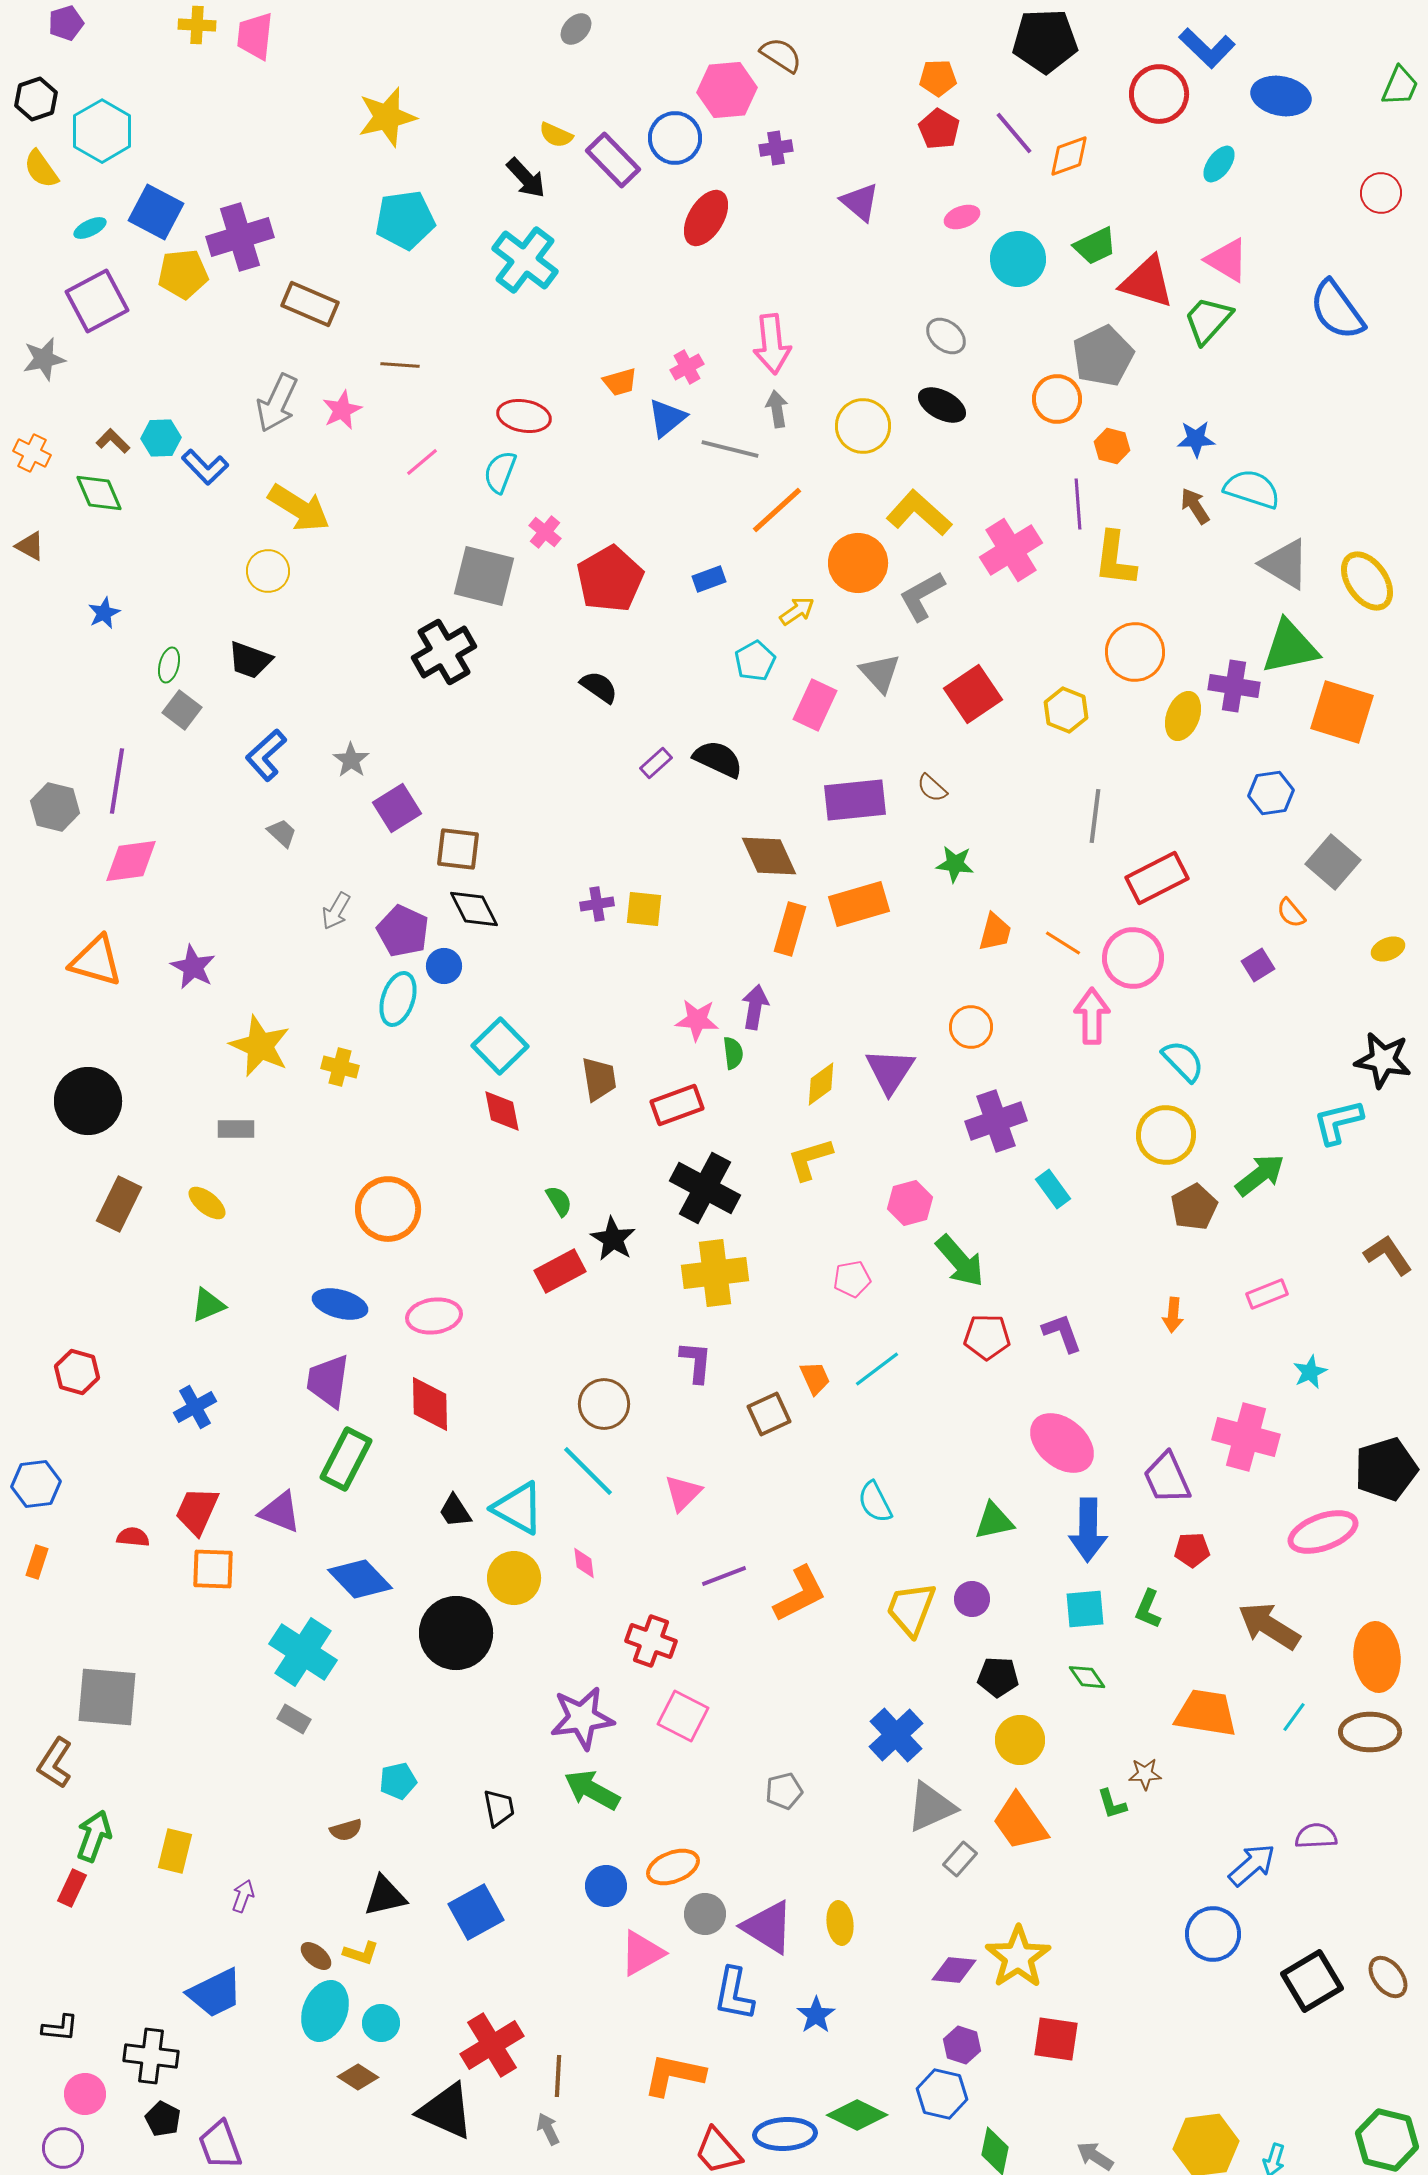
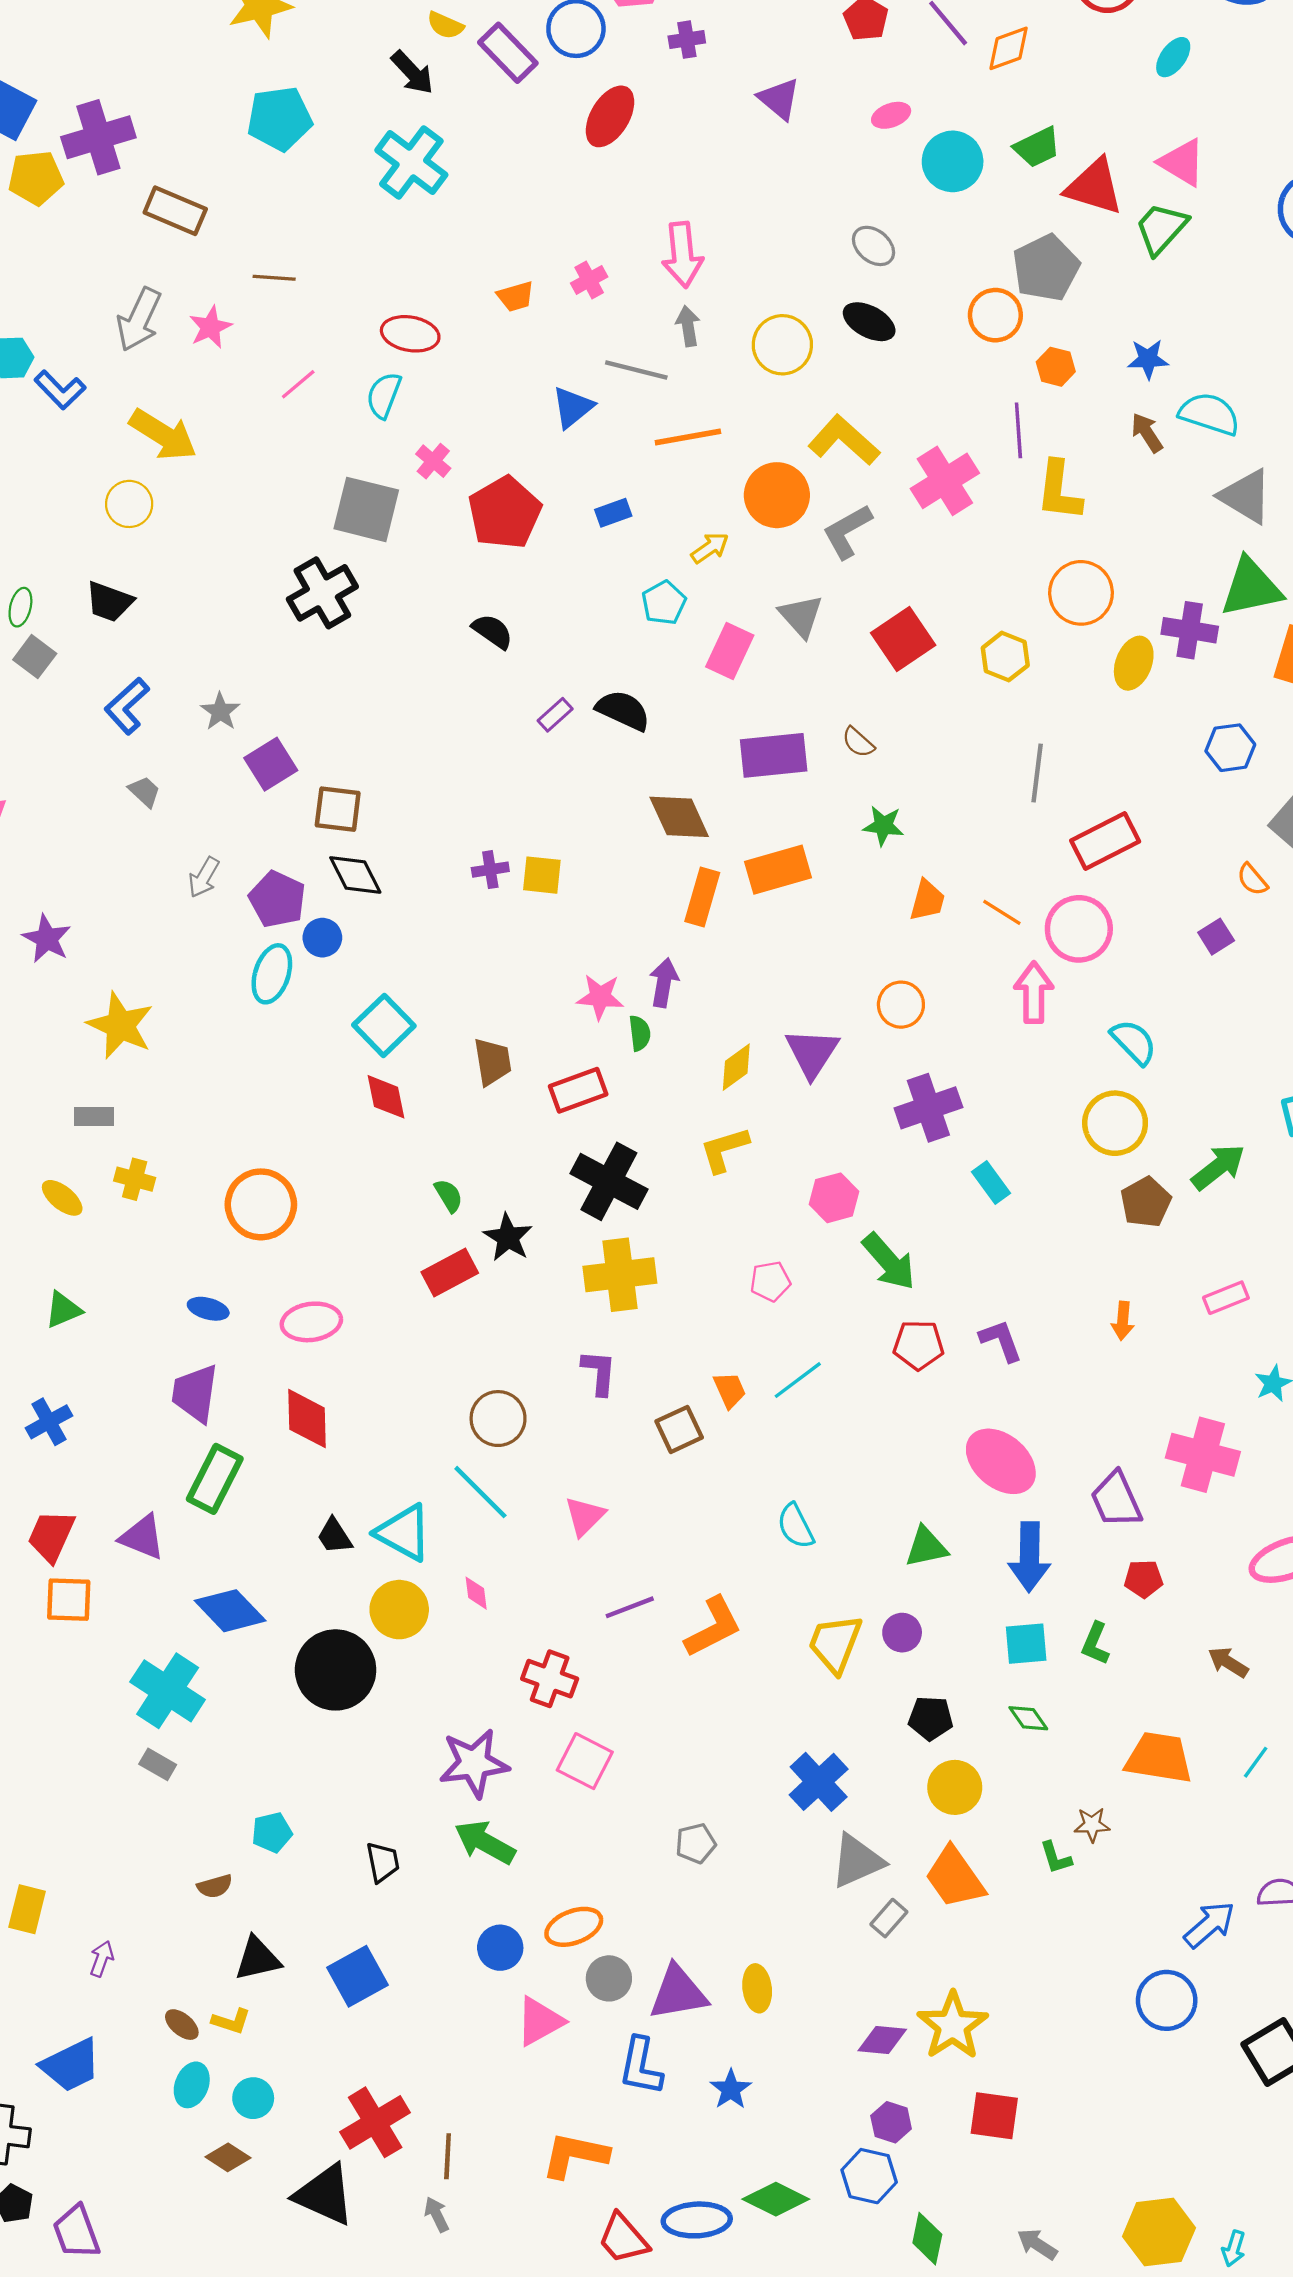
blue triangle: (667, 418) -> (573, 407), moved
orange line: (777, 510) -> (688, 437), turned 32
yellow cross: (340, 1067) -> (135, 1179), moved
blue ellipse: (340, 1304) -> (208, 1309), size x0.7
brown arrow: (1269, 1626) -> (1228, 1662), size x0.6
purple triangle: (768, 1927) -> (678, 1993), turned -42
cyan ellipse: (325, 2011) -> (192, 2085), size x0.7

